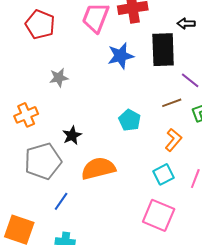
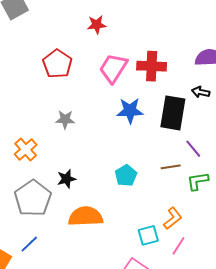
orange cross: (26, 115) -> (26, 150), turned -30
orange L-shape: (173, 140) -> (173, 218), moved
gray pentagon: (43, 161) -> (33, 198), turned -30
blue line: (61, 201) -> (29, 244), moved

